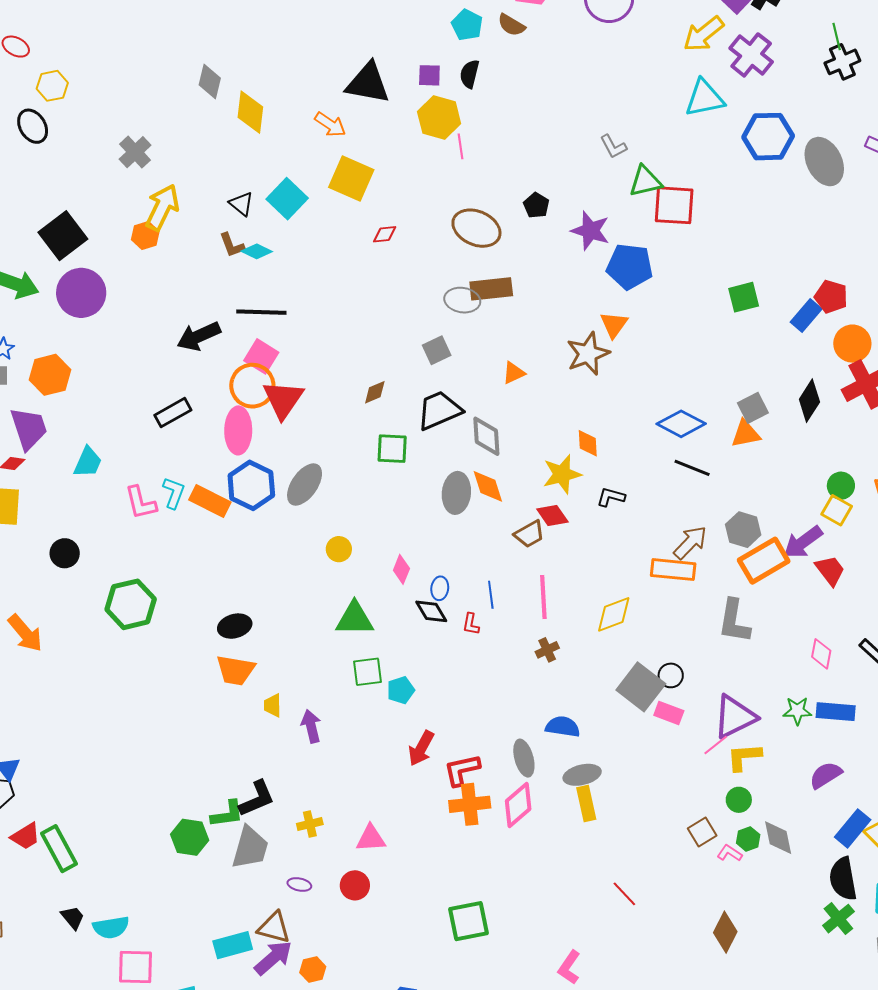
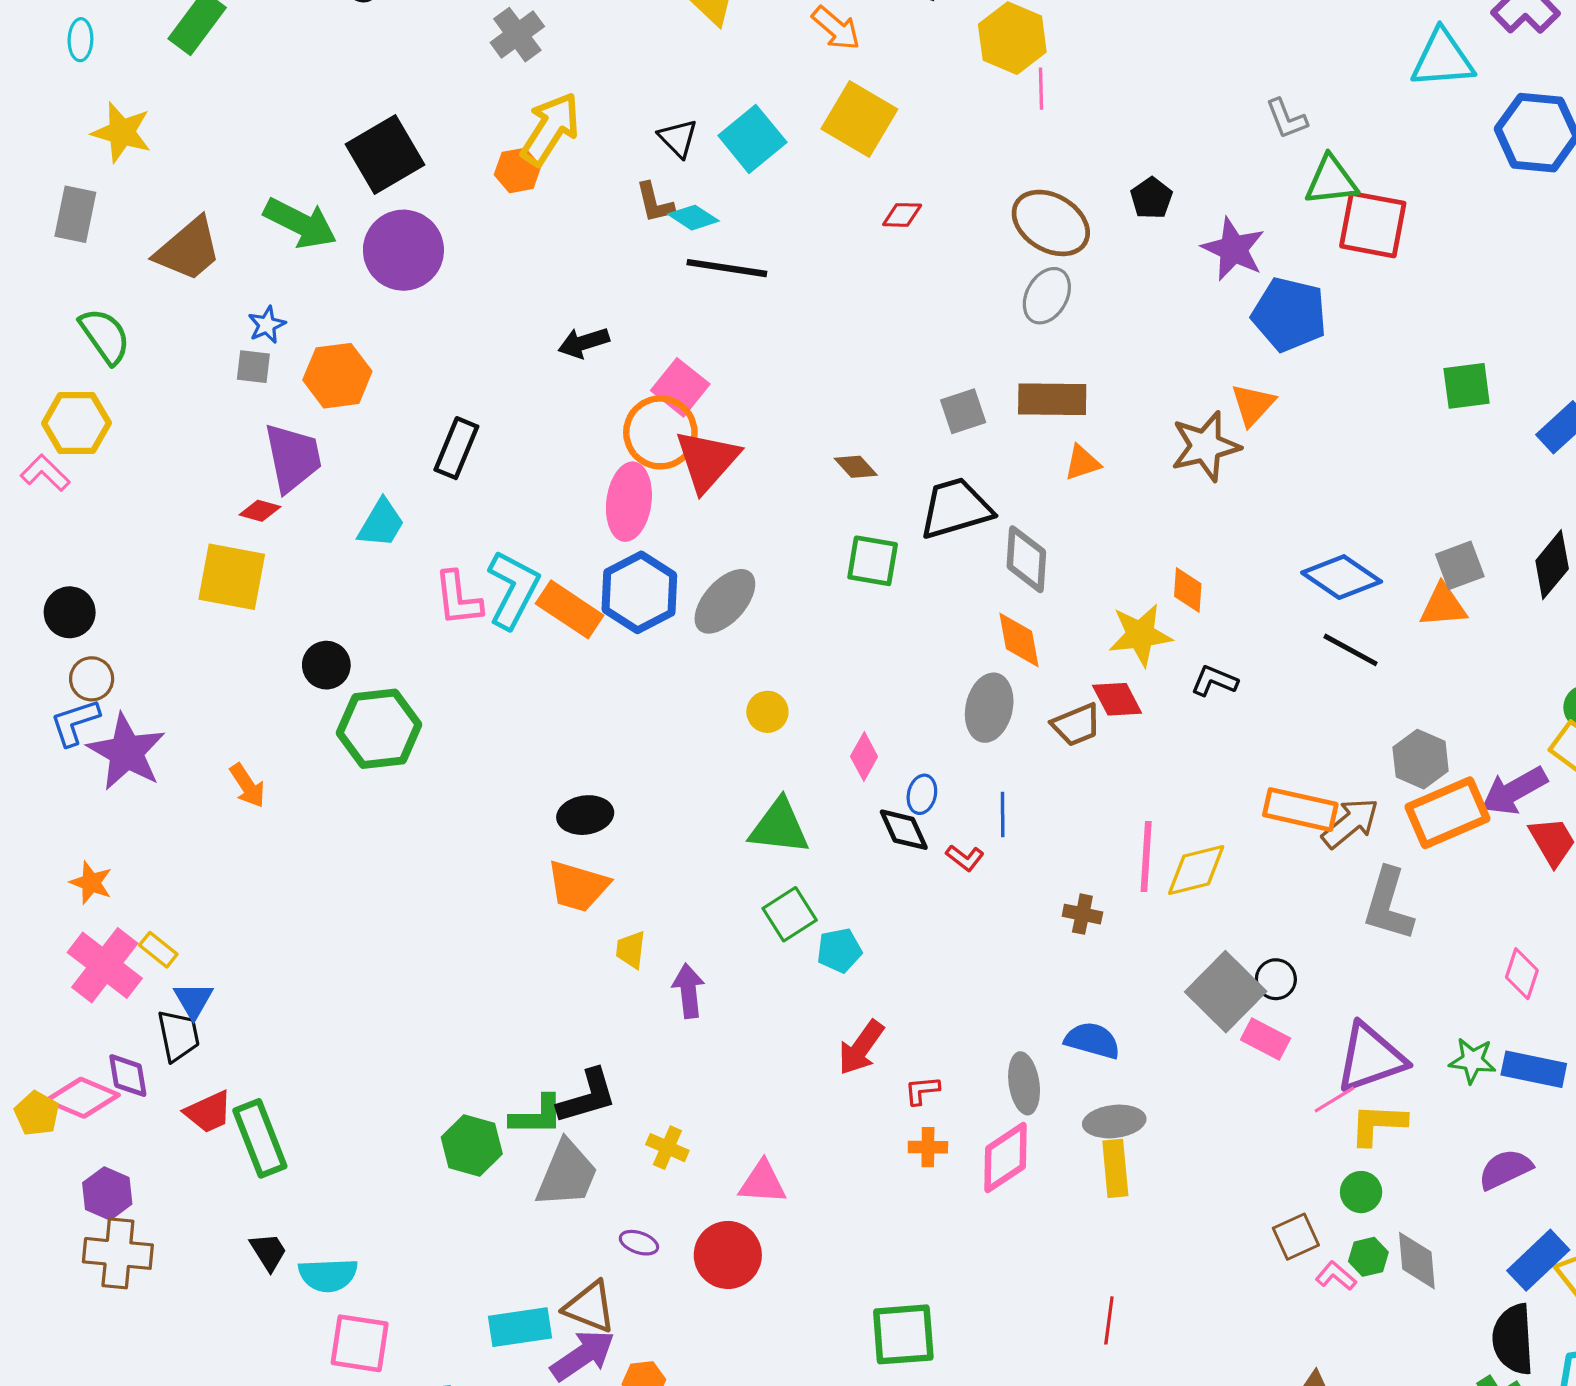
brown rectangle: (491, 289) -> (1052, 399), moved
gray ellipse: (462, 300) -> (1047, 296), moved, turned -76
black line: (261, 312) -> (727, 268), moved
black arrow: (199, 336) -> (584, 343), size x0.7
brown diamond: (375, 392) -> (856, 467), turned 64
black rectangle: (173, 413) -> (456, 448), moved, turned -45
cyan L-shape: (174, 493) -> (513, 589), size x1.5
gray ellipse: (456, 493) -> (989, 708), moved
brown arrow: (690, 543) -> (1350, 823), moved
pink line: (543, 597) -> (1146, 857), moved
green hexagon: (131, 604) -> (379, 729), moved
red L-shape: (471, 624) -> (965, 858), turned -70
orange arrow: (25, 633) -> (247, 786), size x0.7
brown cross: (547, 650) -> (1082, 914), turned 30
green square: (367, 672) -> (790, 914), turned -32
red L-shape: (462, 770) -> (922, 1090), size x0.6
orange cross: (470, 804) -> (928, 1147), size x0.6
yellow cross: (310, 824) -> (667, 1148), turned 30
red circle: (355, 885) -> (728, 1255), size x1.4
red line: (624, 894) -> (1109, 1320), moved, turned 44

